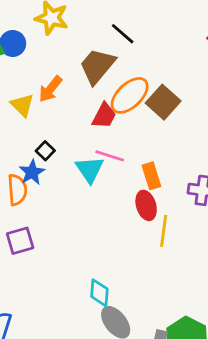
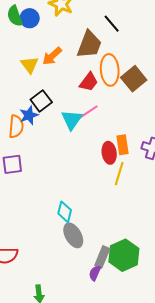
brown trapezoid: (97, 66) -> (89, 45), turned 152
orange ellipse: (130, 95) -> (110, 70), turned -60
black square: (45, 151) -> (41, 101), size x1.5
pink line: (110, 156) -> (88, 112), turned -60
orange rectangle: (151, 176) -> (123, 145), moved

